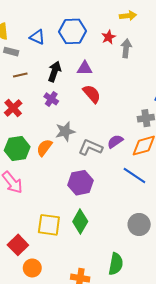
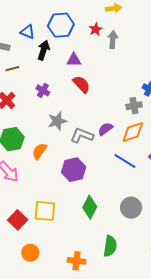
black arrow: (54, 71) -> (44, 50), moved
orange semicircle: (44, 148) -> (39, 151), moved
green diamond: (80, 221) -> (90, 207), moved
red square: (18, 245) -> (18, 220), moved

